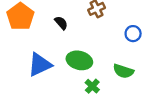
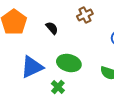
green cross: (92, 86) -> (58, 87), moved

